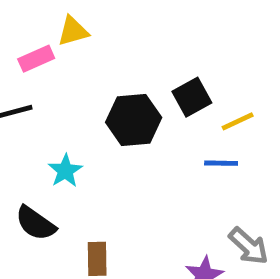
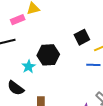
black hexagon: (134, 120) -> (48, 55), moved

